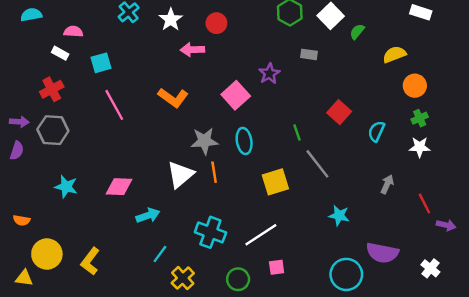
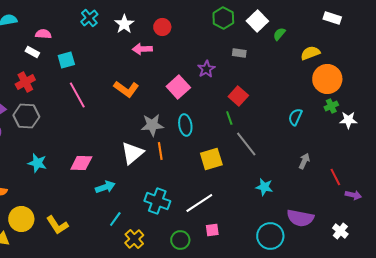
orange circle: (415, 86) -> (327, 79), size x1.5
red square: (339, 112) -> (238, 96), moved
white star: (420, 147) -> (348, 120), moved
yellow L-shape: (90, 261) -> (57, 225), turned -70

